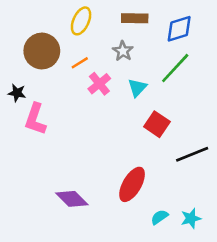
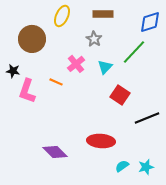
blue diamond: (179, 29) -> (150, 22), moved
orange line: (80, 63) -> (56, 82), moved, turned 56
red ellipse: (132, 184) -> (101, 141), turned 64

